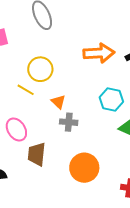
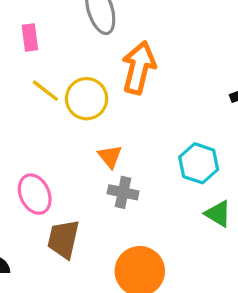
orange arrow: (99, 53) -> (139, 68), moved, turned -80
yellow line: (26, 90) -> (45, 91), moved

